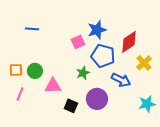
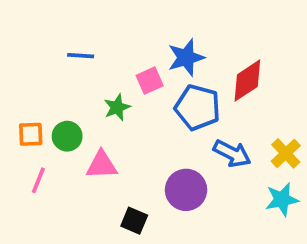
blue line: (32, 29) -> (81, 56), moved
yellow cross: (144, 63) -> (286, 153), moved
green star: (83, 73) -> (117, 107), moved
black square: (71, 106) -> (134, 221), moved

